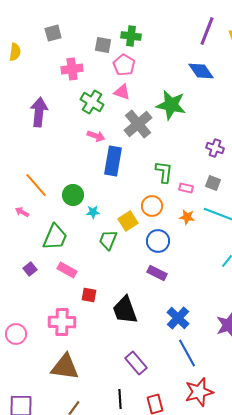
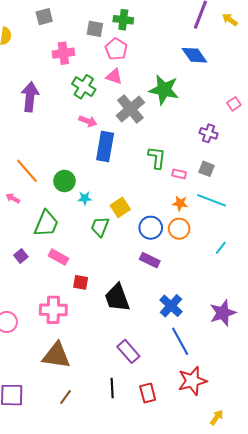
orange circle: (152, 206) -> (179, 229), moved

